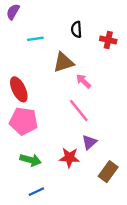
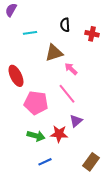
pink pentagon: (24, 121) -> (36, 103), moved
green arrow: (31, 160) -> (36, 136), moved
brown rectangle: (108, 172) -> (91, 162), moved
blue line: (36, 192) -> (45, 162), moved

